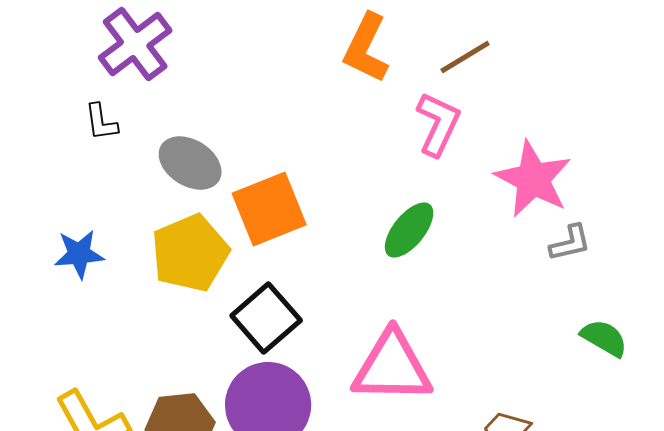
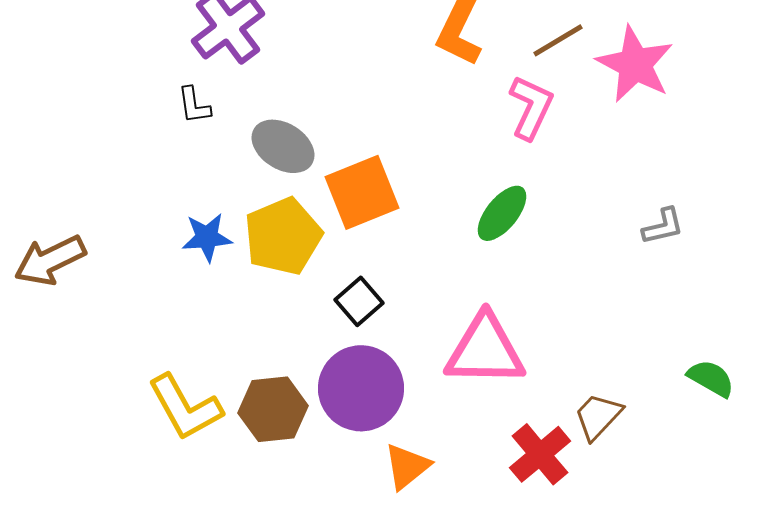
pink star: (533, 179) -> (635, 64), moved
blue star: (79, 254) -> (207, 237), moved
black square: (266, 318) -> (359, 301), size x0.7
green semicircle: (604, 338) -> (711, 378), moved

